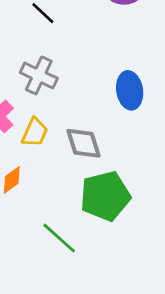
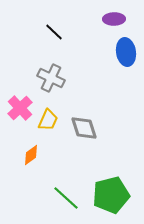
blue ellipse: (130, 90) -> (126, 52), moved
green pentagon: (105, 196) -> (111, 195), moved

